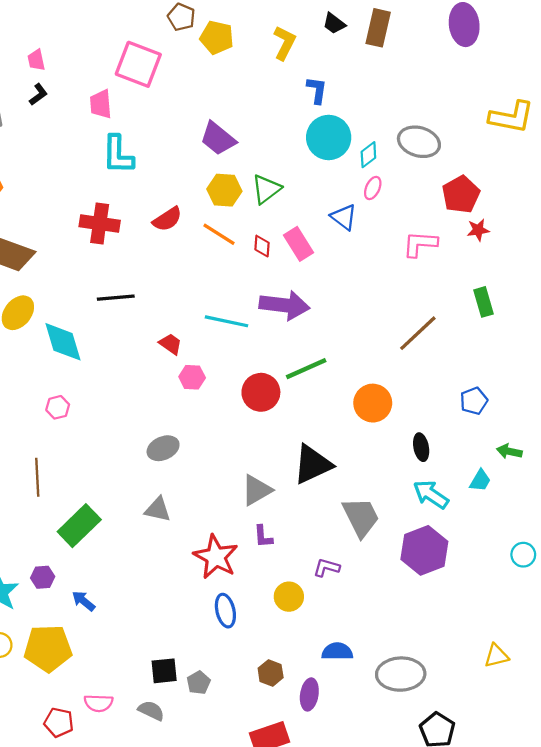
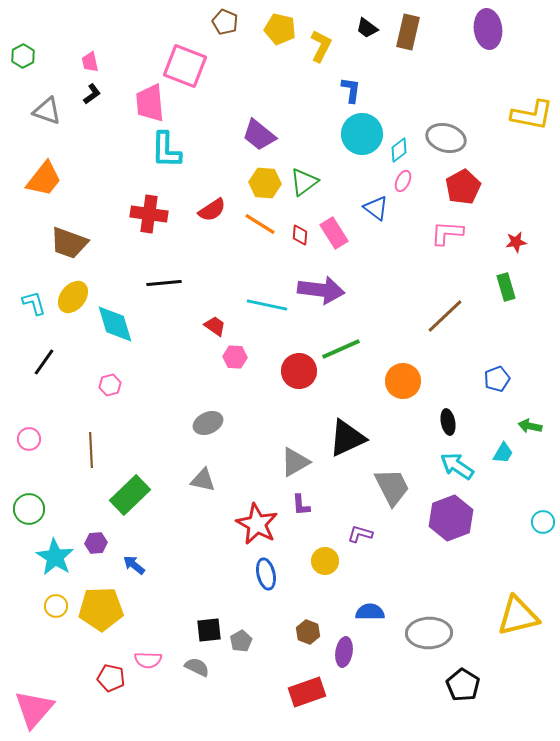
yellow pentagon: (217, 37) -> (280, 29), moved
pink trapezoid: (101, 104) -> (150, 103), size x1.4
red pentagon: (461, 194) -> (463, 187), moved
red star: (478, 230) -> (516, 242), moved
yellow triangle: (496, 656) -> (518, 616), size x1.8

